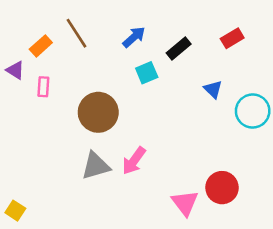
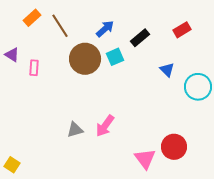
orange rectangle: (41, 46) -> (32, 18), moved
brown circle: (98, 112) -> (85, 59), moved
gray triangle: (96, 166) -> (75, 130), size x0.7

